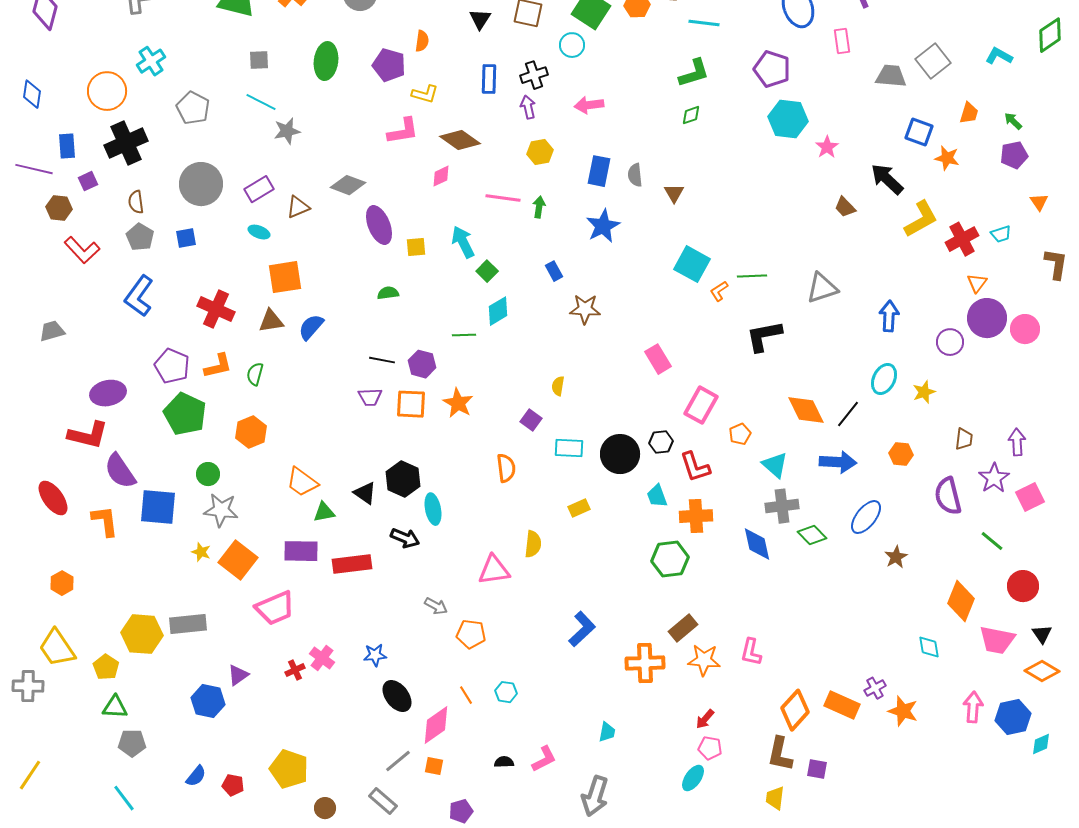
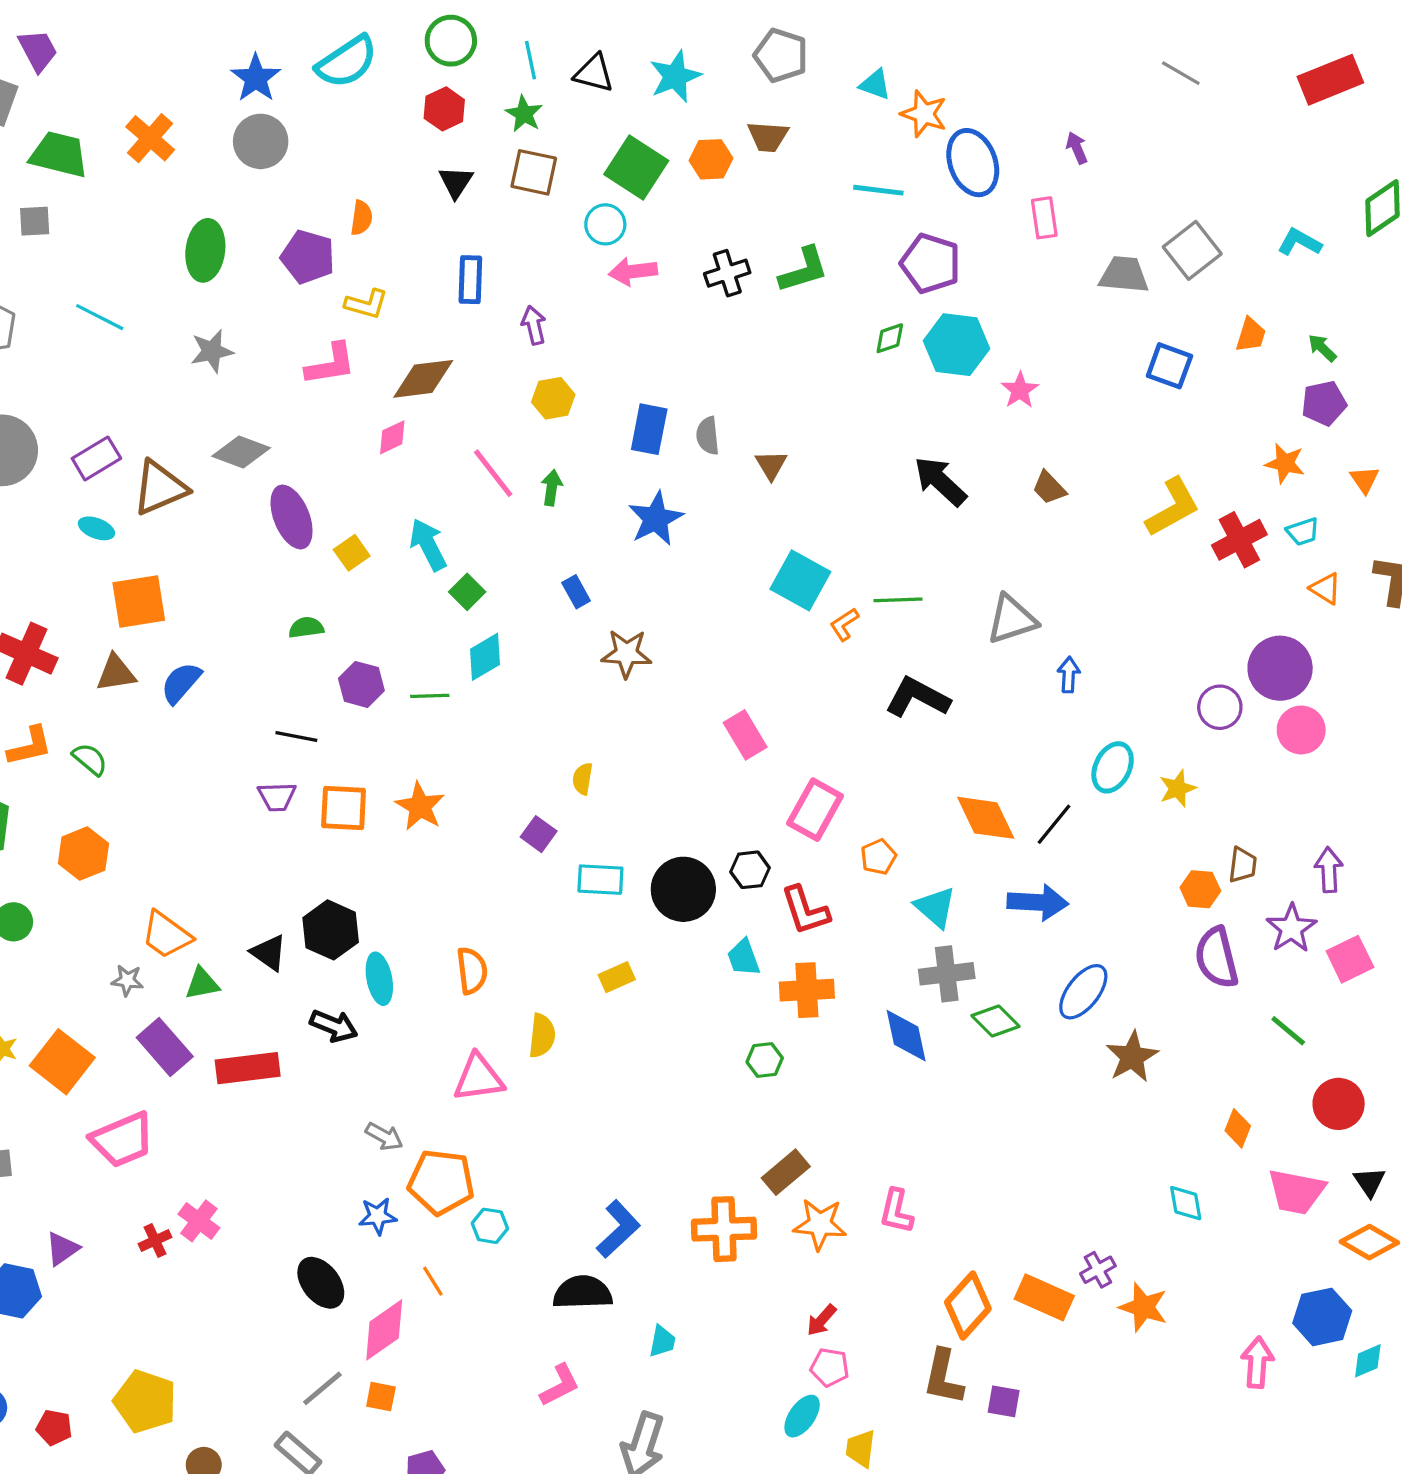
cyan line: (704, 23) -> (878, 190), moved
gray square: (259, 60) -> (35, 221), moved
black cross: (534, 75) -> (727, 273), moved
pink arrow: (589, 105) -> (633, 272), moved
green diamond: (691, 115) -> (890, 338), moved
gray star: (287, 131) -> (212, 351), moved
brown diamond: (460, 140) -> (423, 379), turned -42
orange star: (947, 158) -> (1285, 463), moved
black arrow: (887, 179) -> (940, 481), moved
pink line: (503, 198) -> (493, 473), turned 44
brown triangle: (298, 207) -> (160, 488), size x1.5
yellow square: (416, 247) -> (352, 553), turned -30
orange triangle: (977, 283) -> (1326, 589), moved, turned -35
blue arrow: (889, 316) -> (1069, 675), moved, size x0.7
pink circle: (1025, 329) -> (1301, 730), moved
black L-shape: (764, 336) -> (917, 697), turned 39
purple hexagon: (422, 364) -> (361, 684), moved
green semicircle: (255, 374) -> (90, 759), turned 115
orange hexagon: (901, 454) -> (1200, 889), moved
orange semicircle: (506, 468) -> (472, 971), moved
gray star: (221, 510) -> (127, 980), moved, size x0.6
purple rectangle: (301, 551) -> (165, 1047), turned 48
brown star: (896, 557) -> (1132, 1057), size x1.4
green hexagon: (670, 559) -> (765, 1060), size x0.6
orange diamond: (961, 601) -> (1238, 1128), size x0.6
blue L-shape: (582, 629) -> (618, 1229), moved
orange pentagon: (471, 634) -> (441, 1182), size x1.4
blue star: (375, 655) -> (378, 1216), moved
cyan hexagon: (506, 692) -> (490, 1226), moved
pink arrow: (973, 707) -> (1257, 1362), moved
black semicircle: (504, 762) -> (583, 1293), moved, size x1.8
yellow trapezoid: (775, 798) -> (861, 1449), moved

